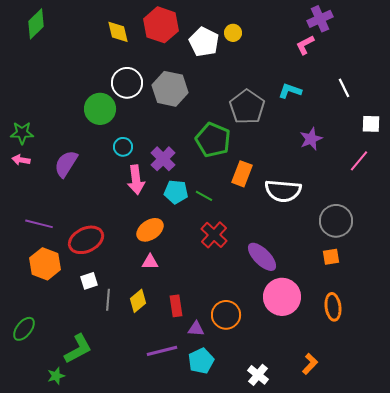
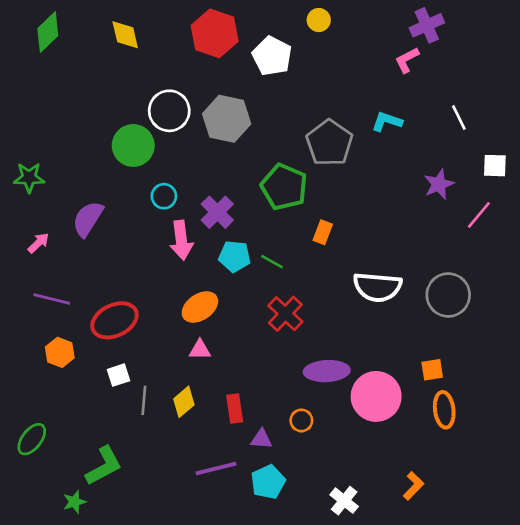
yellow diamond: (118, 32) -> (125, 35), moved
yellow circle: (233, 33) -> (319, 20), moved
purple star: (311, 139) -> (439, 184), moved
pink arrow: (21, 160) -> (38, 243), moved, turned 126
orange rectangle: (242, 174) -> (323, 232), size x0.7
white semicircle: (283, 191) -> (377, 287), moved
purple ellipse: (262, 257) -> (327, 371), moved, turned -48
orange square: (331, 257) -> (432, 370), moved
orange hexagon: (45, 264) -> (60, 352), size x0.7
orange circle: (226, 315) -> (301, 420), size x0.6

